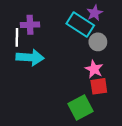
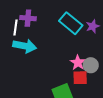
purple star: (95, 13) -> (93, 26), moved
gray circle: (98, 42) -> (91, 65), moved

